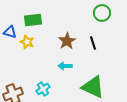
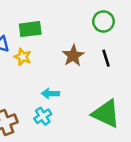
green circle: (102, 13) -> (103, 21), moved
cyan arrow: (65, 66) -> (50, 93), moved

